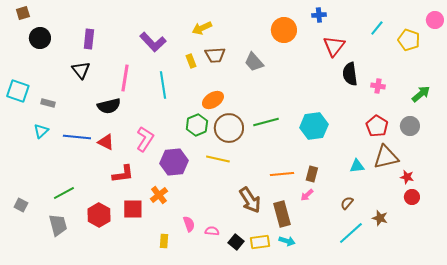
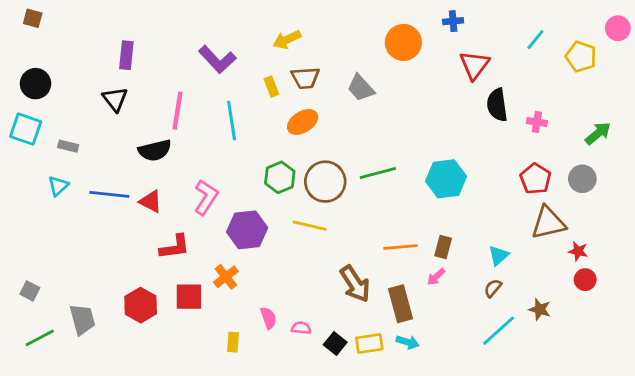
brown square: (23, 13) -> (33, 18), turned 32
black circle: (40, 38) -> (36, 84), moved
orange ellipse: (213, 100) -> (303, 122), moved
cyan triangle: (357, 166) -> (499, 255), moved, turned -35
green line: (64, 193) -> (40, 338), moved

